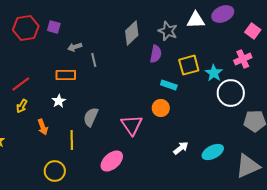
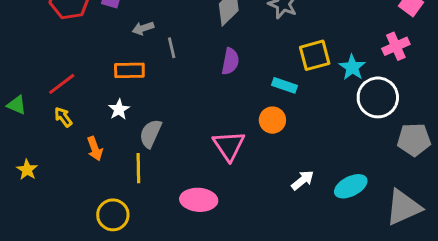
purple semicircle: (156, 54) -> (230, 61), moved
yellow arrow: (22, 106) -> (63, 117), turned 112
gray semicircle: (91, 117) -> (151, 134), moved
pink ellipse: (112, 161) -> (199, 200), turned 45

